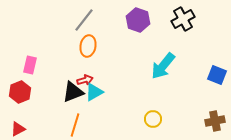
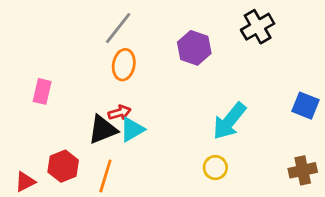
purple hexagon: (138, 20) -> (194, 48), moved
cyan arrow: (163, 66) -> (229, 121), moved
red hexagon: (20, 92) -> (63, 166), moved

